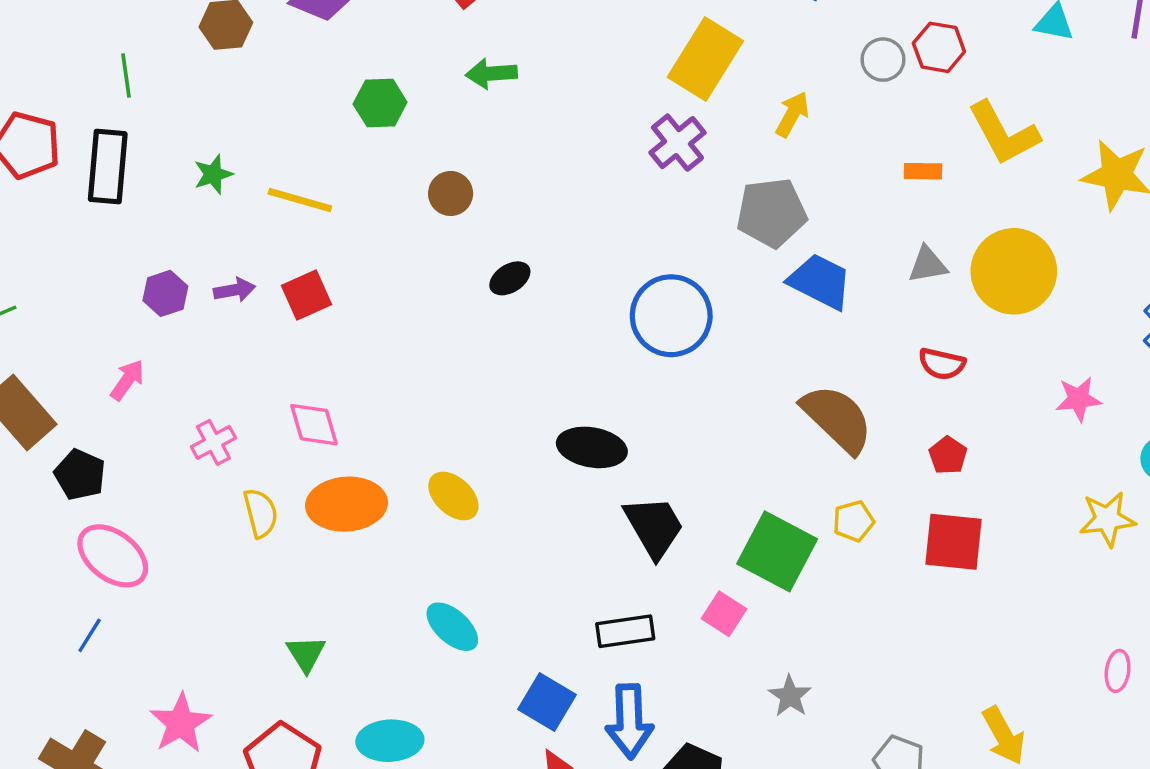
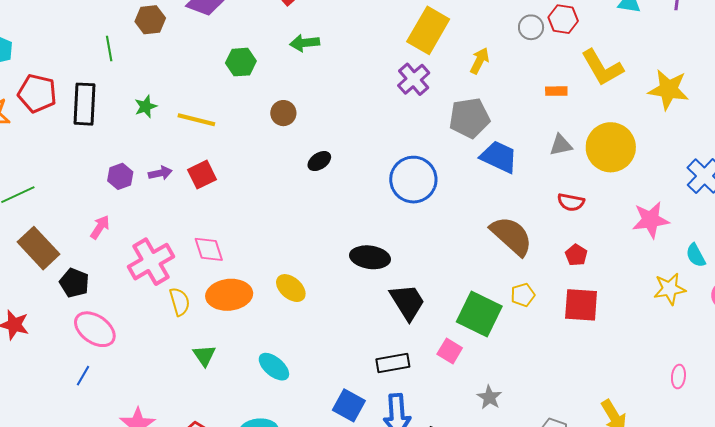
green line: (126, 75) -> (109, 49), moved
pink star: (1078, 399) -> (651, 220), size x1.4
pink cross: (213, 442) -> (151, 262), size x1.8
cyan ellipse: (452, 627) -> (274, 367), moved
green triangle: (306, 654) -> (204, 355), moved

